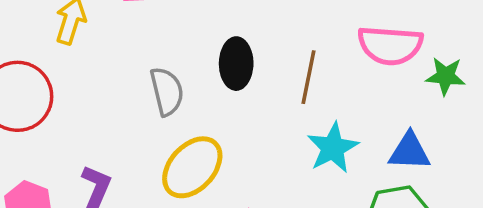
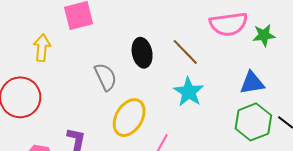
brown line: (308, 77) -> (185, 52), turned -44
cyan star: (333, 148) -> (189, 92), moved

